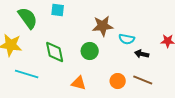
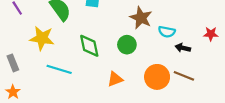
brown star: (103, 26) -> (141, 18), turned 30
orange circle: (118, 81) -> (157, 77), size x1.5
orange triangle: (79, 83) -> (115, 79), turned -35

